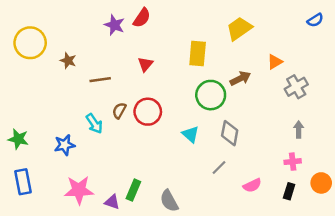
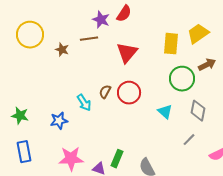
yellow trapezoid: (239, 29) -> (198, 34), moved
red triangle: (145, 64) -> (127, 53), size x1.6
brown line: (100, 80) -> (89, 39), moved

